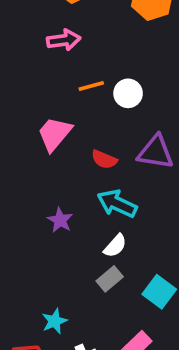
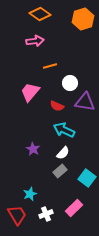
white circle: (128, 93) -> (70, 83), moved
purple star: (60, 220) -> (33, 149), moved

